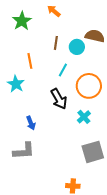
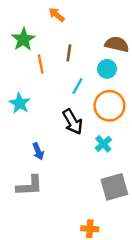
orange arrow: (54, 11) -> (57, 15), moved
green star: (22, 21) -> (23, 39), moved
cyan circle: (77, 47) -> (107, 69), moved
orange line: (30, 61) -> (41, 64), moved

